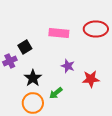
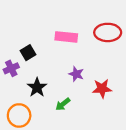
orange circle: (33, 103) -> (19, 115), moved

